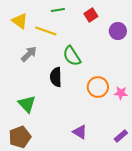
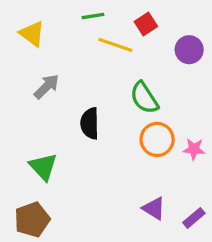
yellow line: (46, 31) -> (115, 45), moved
green semicircle: (72, 56) -> (144, 98), moved
purple triangle: (80, 132) -> (154, 208), moved

